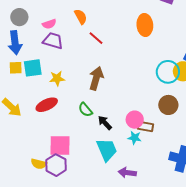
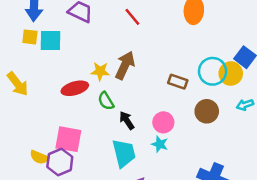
yellow star: (57, 78) -> (100, 71), moved
red ellipse: (47, 105) -> (75, 88), moved
brown rectangle: (145, 126) -> (178, 82), moved

